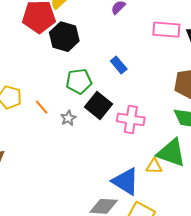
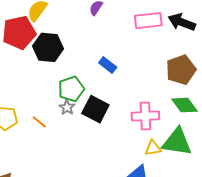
gray star: (68, 118) -> (67, 107), moved
pink cross: (131, 119) -> (145, 116), moved
yellow triangle: (154, 166) -> (153, 148), moved

